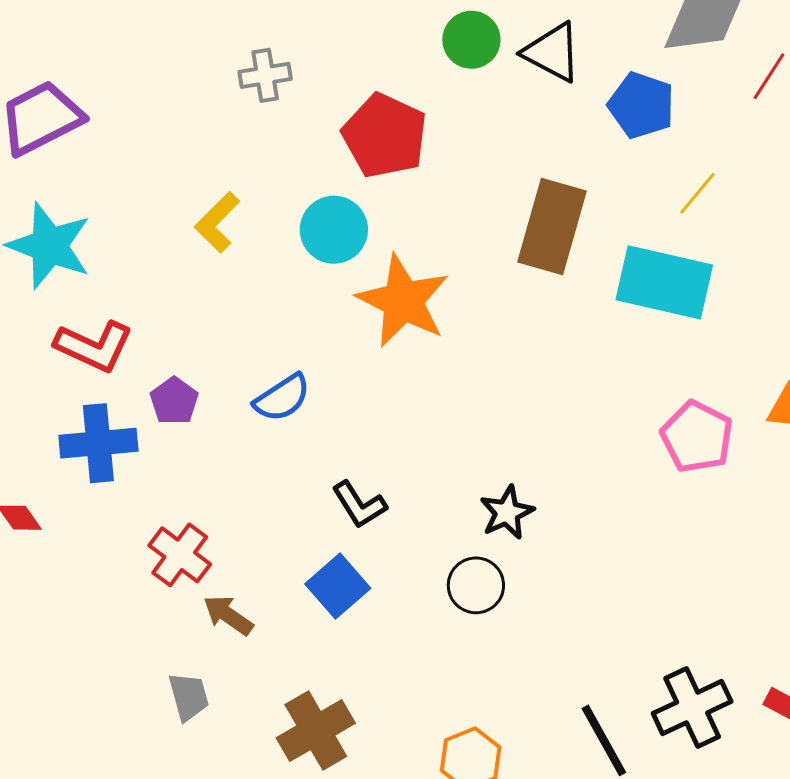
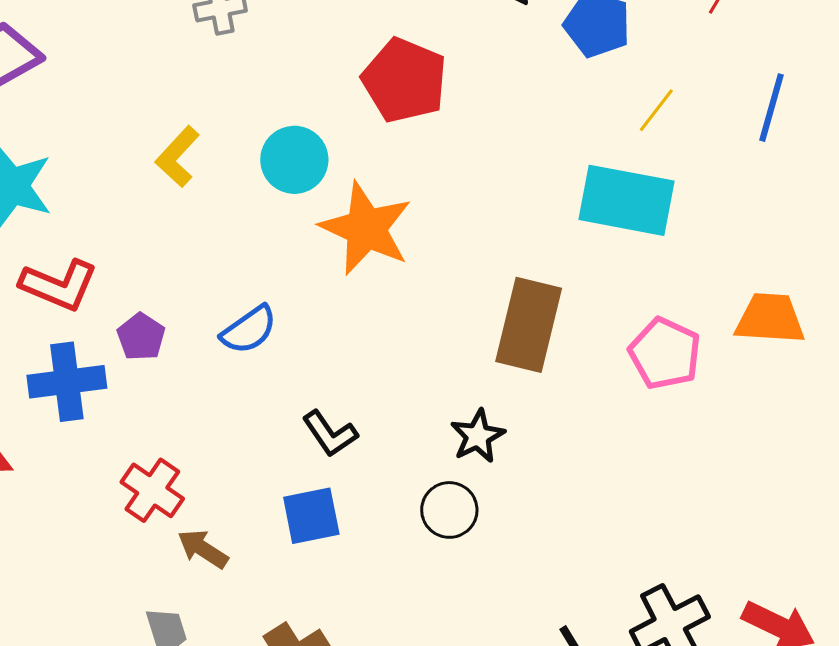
red pentagon: (385, 136) -> (404, 80), moved
brown rectangle: (552, 227) -> (529, 325), moved
blue square: (338, 586) -> (311, 516), turned 32

